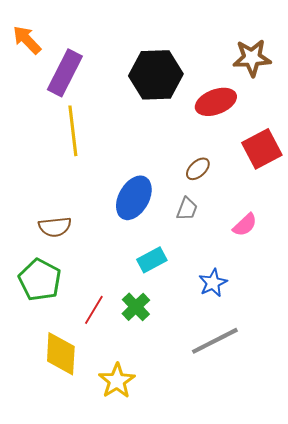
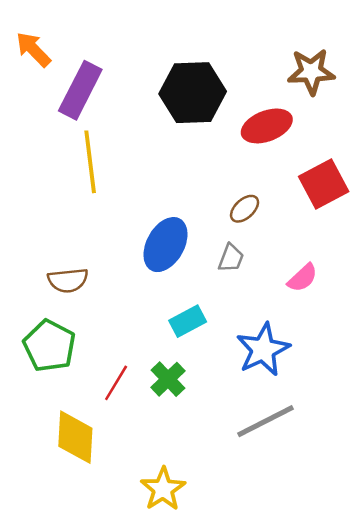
blue star: (213, 283) -> (263, 349), size x1.5
yellow star: (117, 381) -> (163, 489), moved

